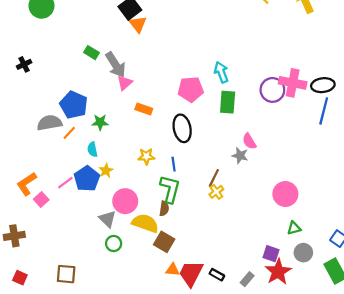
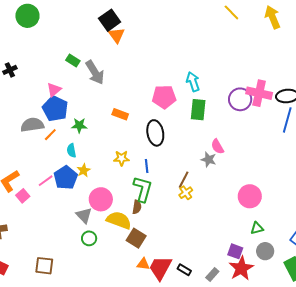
pink triangle: (125, 83) -> (54, 90), moved

